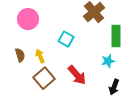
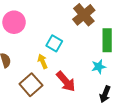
yellow arrow: (40, 56) -> (43, 61), moved

